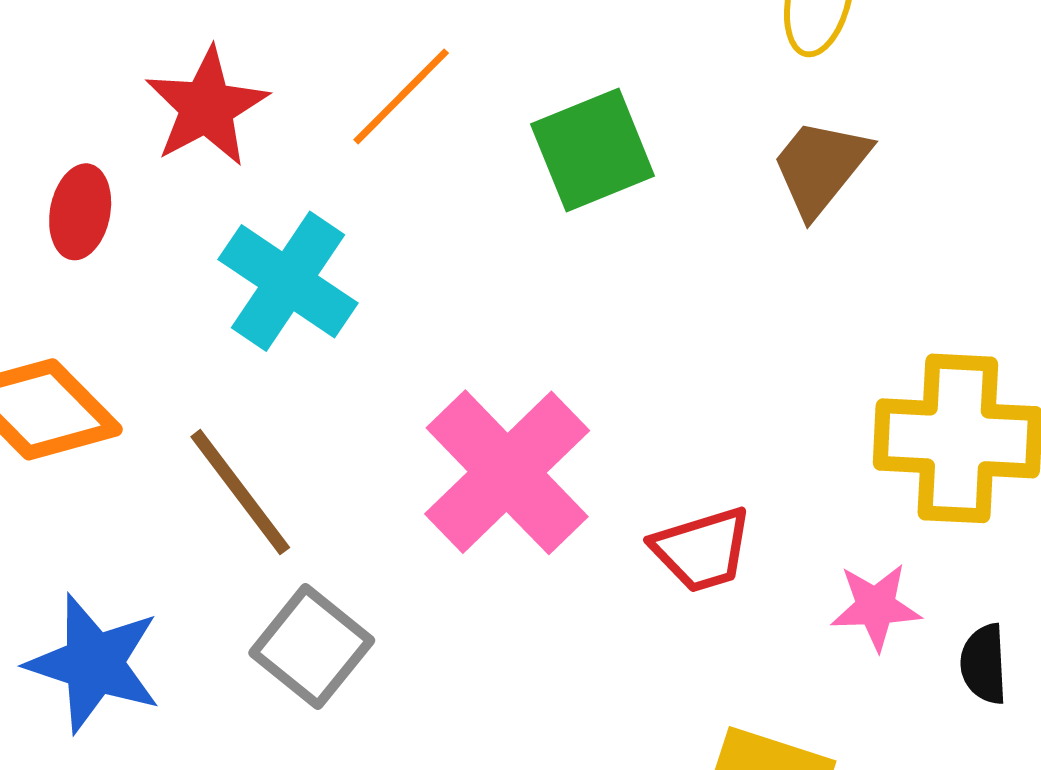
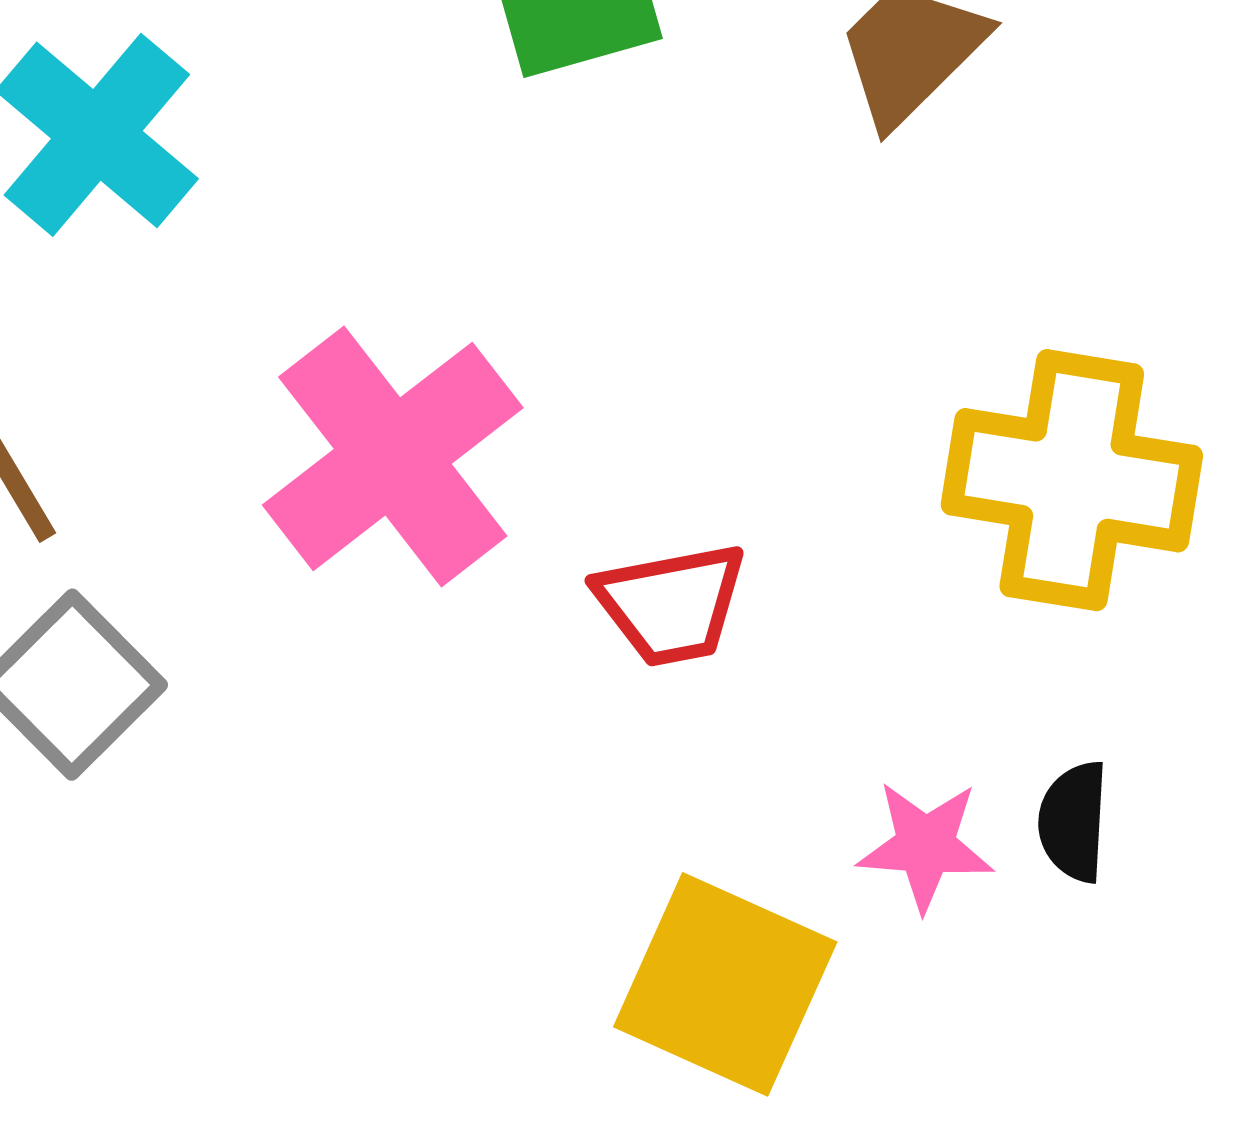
pink star: (876, 607) -> (925, 846), moved

